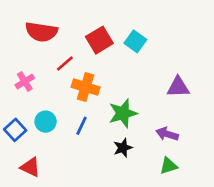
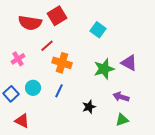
red square: (99, 40) -> (57, 16), moved
purple triangle: (178, 87) -> (129, 63), turned 30
green star: (123, 113) -> (104, 69), moved

